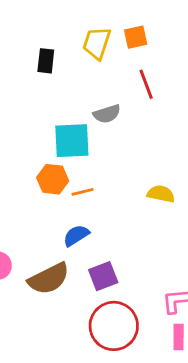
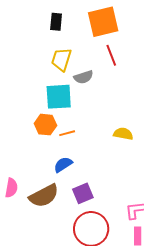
orange square: (136, 37) -> (103, 22), size x1.8
yellow trapezoid: (97, 43) -> (61, 59), moved
black rectangle: (46, 61) -> (56, 22), moved

